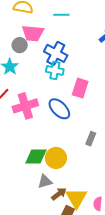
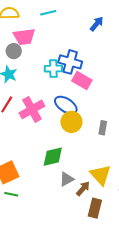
blue cross: (56, 53) -> (70, 62), moved
pink rectangle: (80, 88) -> (82, 80), turned -66
yellow circle: (56, 158) -> (71, 122), moved
yellow triangle: (76, 198) -> (101, 175), moved

